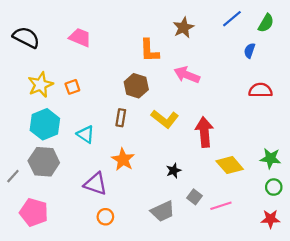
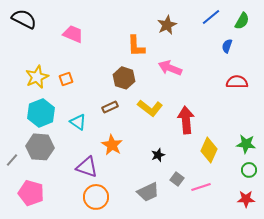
black semicircle: (26, 37) -> (24, 19), moved
brown rectangle: (121, 118) -> (110, 107), turned 56
yellow diamond: (230, 165) -> (209, 150), turned 65
orange circle: (105, 217) -> (96, 197), size x1.6

